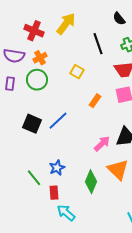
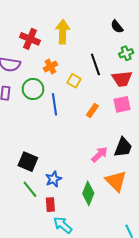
yellow arrow: (66, 24) -> (63, 32), turned -35
black line: (98, 44) -> (95, 64), moved
orange cross: (40, 58) -> (50, 66), moved
blue line: (58, 121) -> (55, 104), moved, turned -55
black square: (32, 124) -> (28, 162), moved

